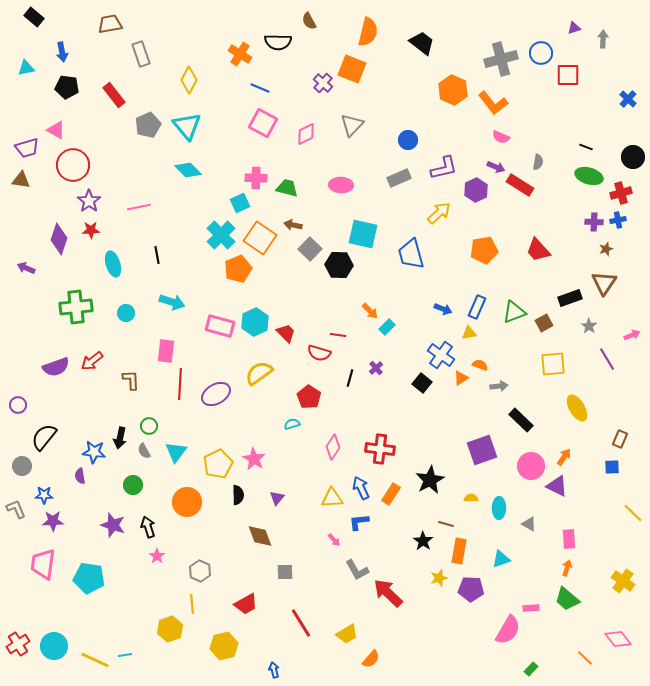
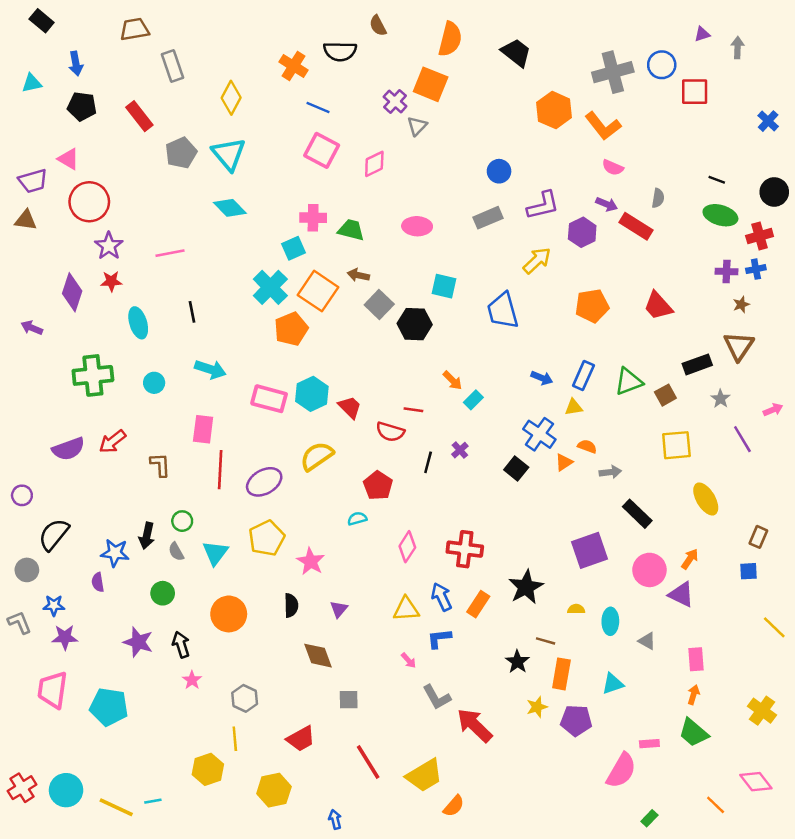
gray triangle: (352, 125) -> (417, 126), moved, size x0.7
cyan square: (363, 234) -> (444, 286), size x0.7
yellow pentagon: (218, 464) -> (267, 538), moved
yellow trapezoid: (347, 634) -> (424, 775), size x1.4

